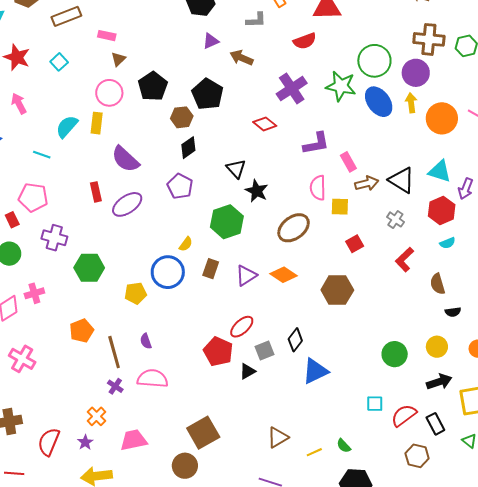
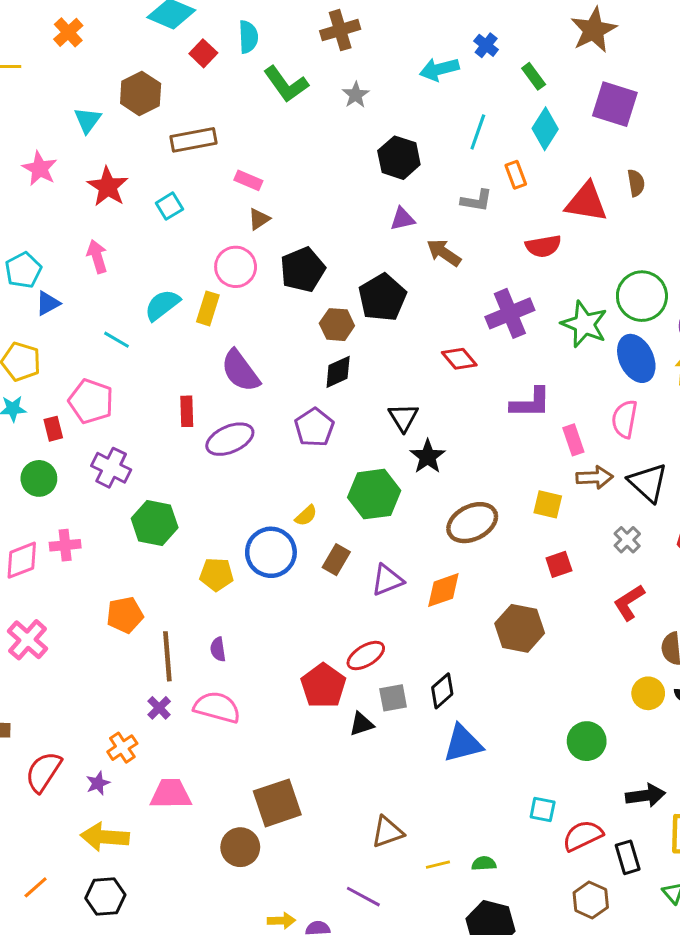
pink semicircle: (318, 188) -> (625, 419), moved
orange diamond: (283, 275) -> (443, 590), turned -64
yellow circle: (437, 347) -> (648, 693), moved
green semicircle: (344, 446) -> (484, 863), turned 119

